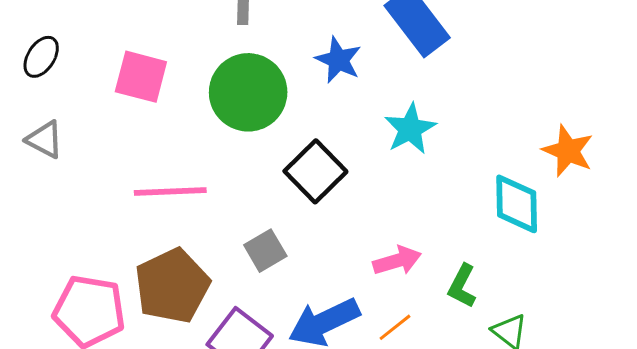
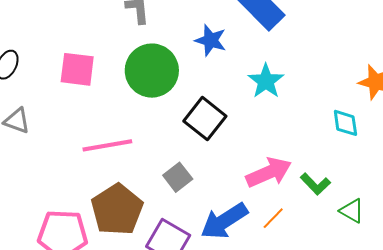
cyan diamond: (517, 204) -> (345, 123), size x0.7
pink arrow: (397, 261) -> (269, 172), size x1.4
green L-shape: (462, 286) -> (315, 184), turned -64

